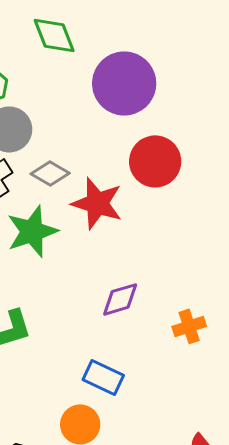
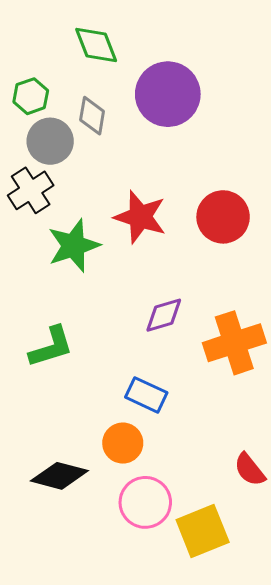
red circle: (155, 161) -> (223, 217), moved
gray diamond: (50, 173) -> (92, 116), moved, turned 69
orange cross: (189, 326) -> (234, 343), size x1.8

